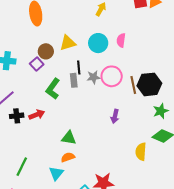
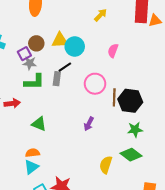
cyan circle: (98, 43) -> (75, 46), moved
black line: (79, 67) -> (65, 67), turned 48
gray star: (93, 77) -> (30, 63), moved
green L-shape: (53, 89) -> (34, 82), turned -140
green triangle: (69, 138) -> (39, 124), moved
cyan triangle: (56, 173) -> (31, 167), moved

